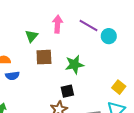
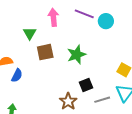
blue semicircle: (12, 76) -> (17, 75), turned -48
black square: (67, 91) -> (86, 85), moved

